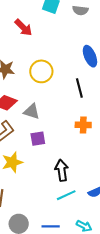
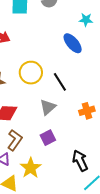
black line: (79, 88) -> (60, 82), moved
gray triangle: (32, 111) -> (48, 107), moved, turned -42

